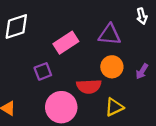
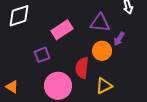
purple arrow: (142, 71) -> (119, 39), moved
red semicircle: (89, 86) -> (82, 68), turned 100

